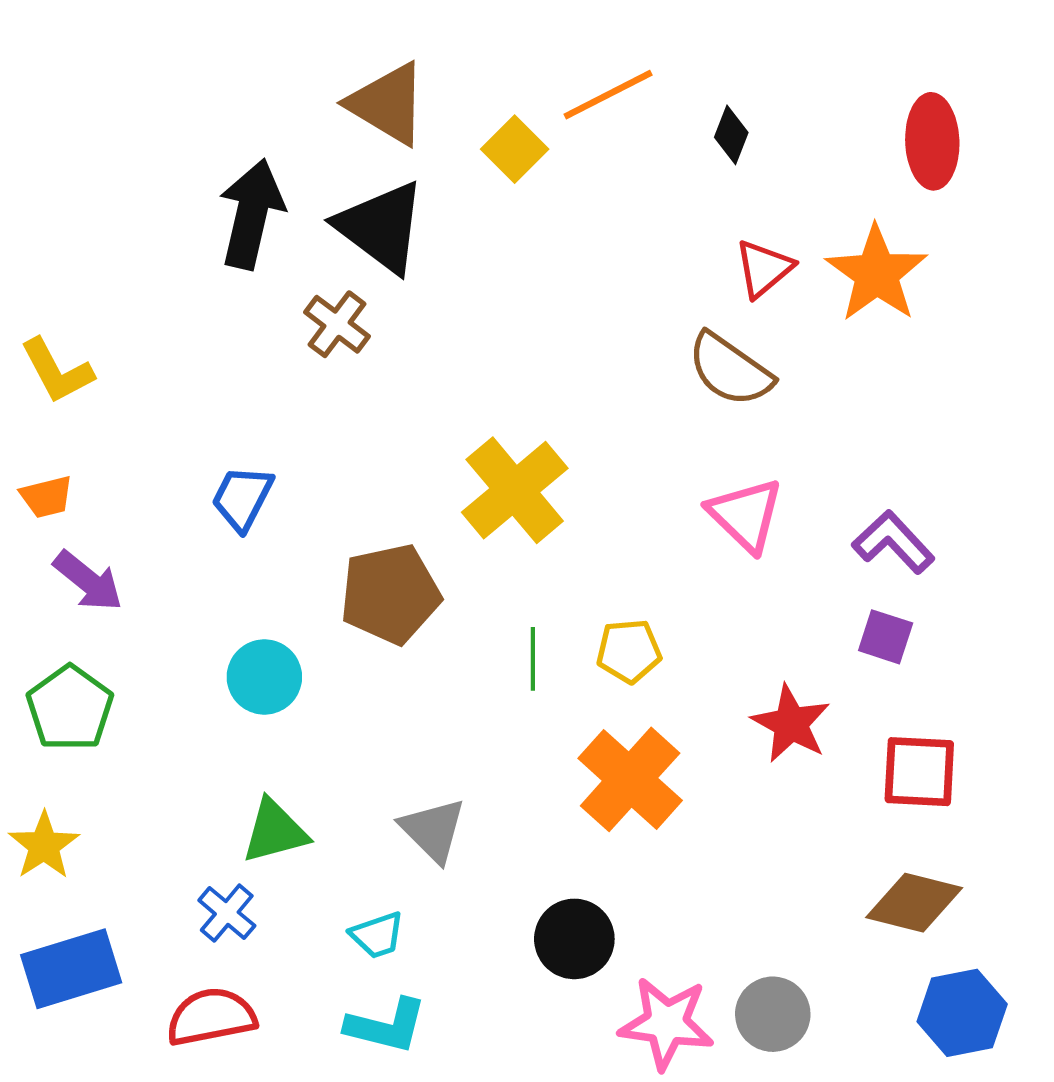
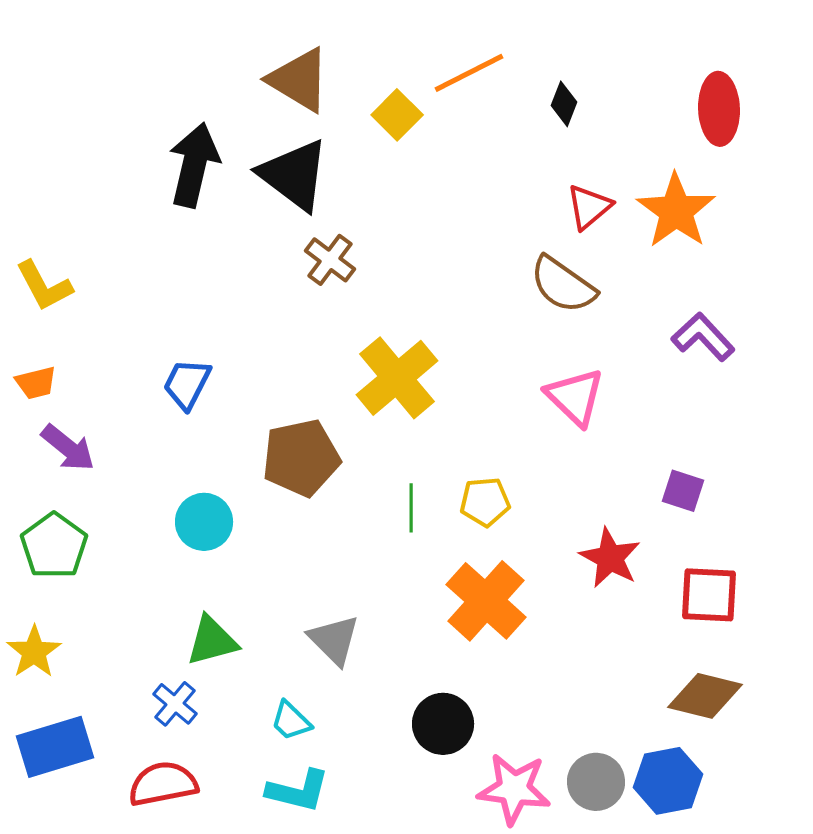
brown cross: (337, 324) -> (330, 260), moved
purple L-shape: (893, 542) -> (703, 337), moved
cyan trapezoid: (377, 935) -> (291, 721), turned 63
blue hexagon: (962, 1013) -> (668, 781), moved

